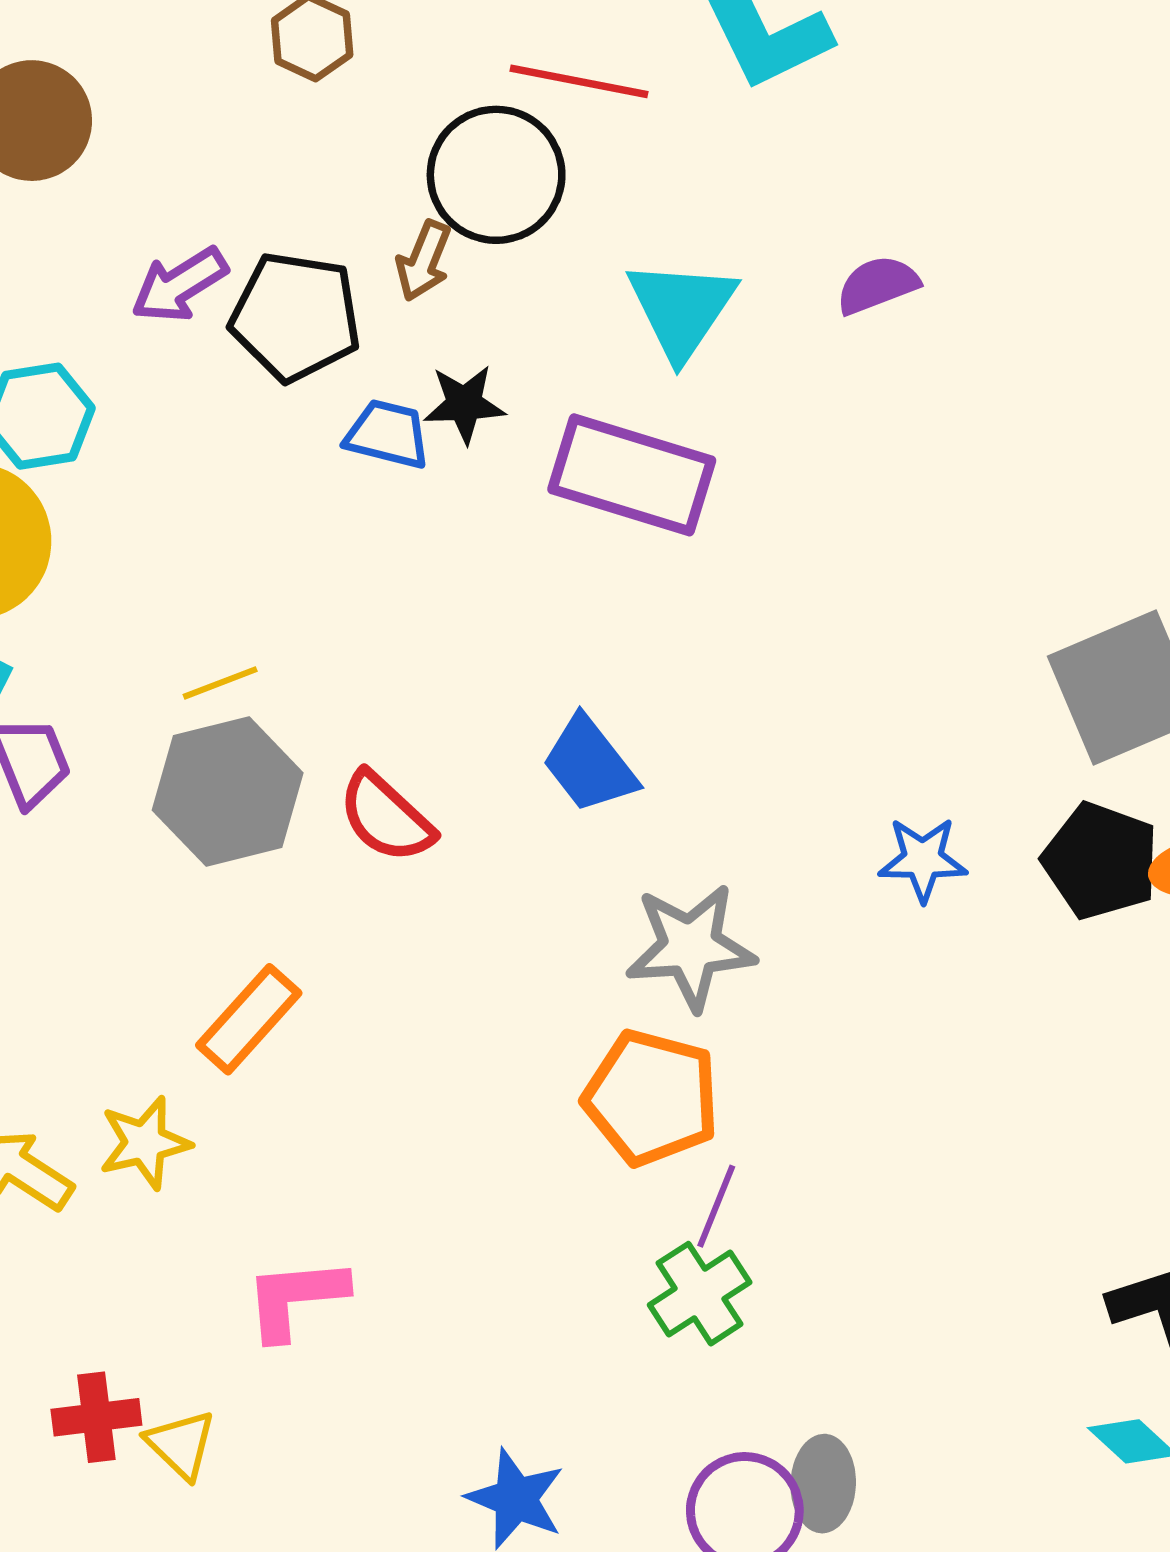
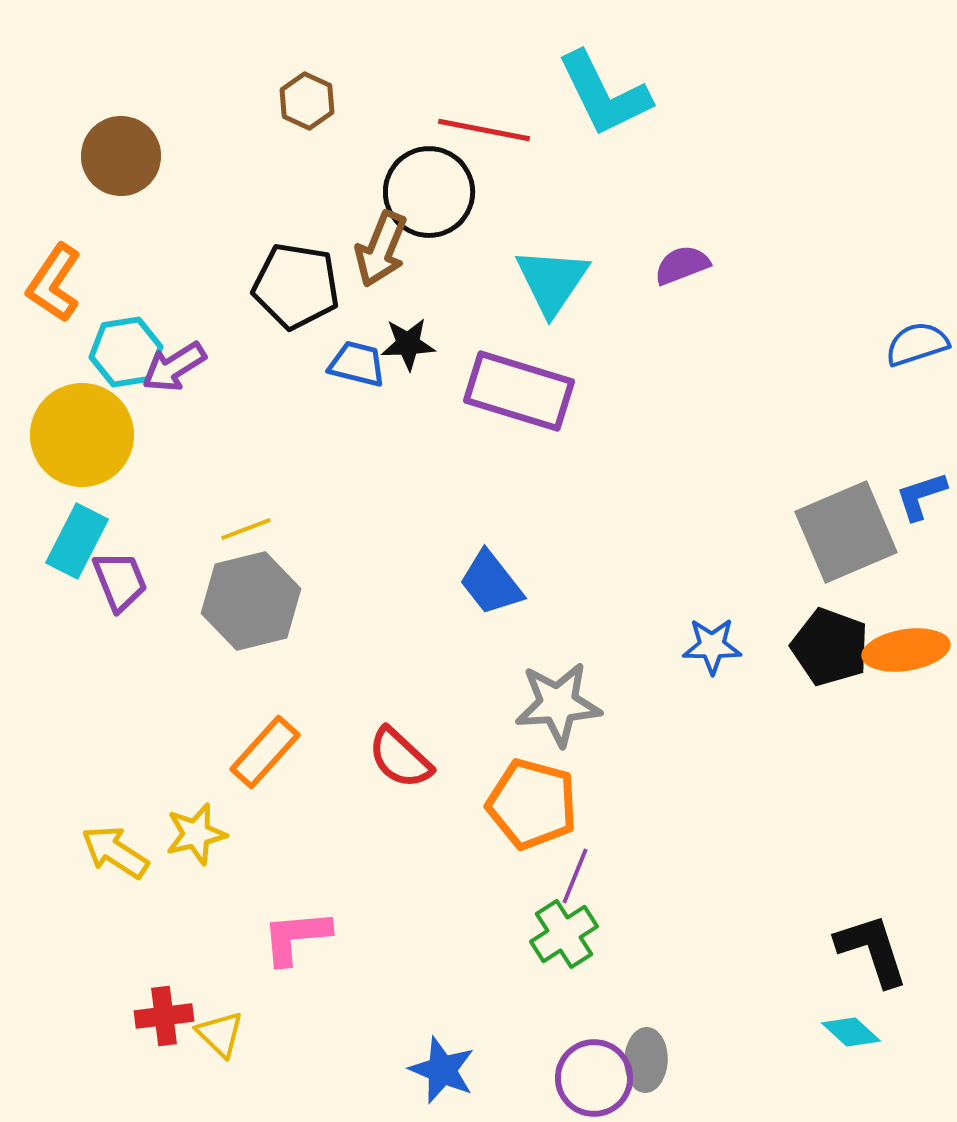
brown arrow: (424, 261) -> (381, 249), size x1.4
purple arrow: (179, 285) -> (174, 367), moved
red semicircle: (386, 817) -> (400, 758), moved

